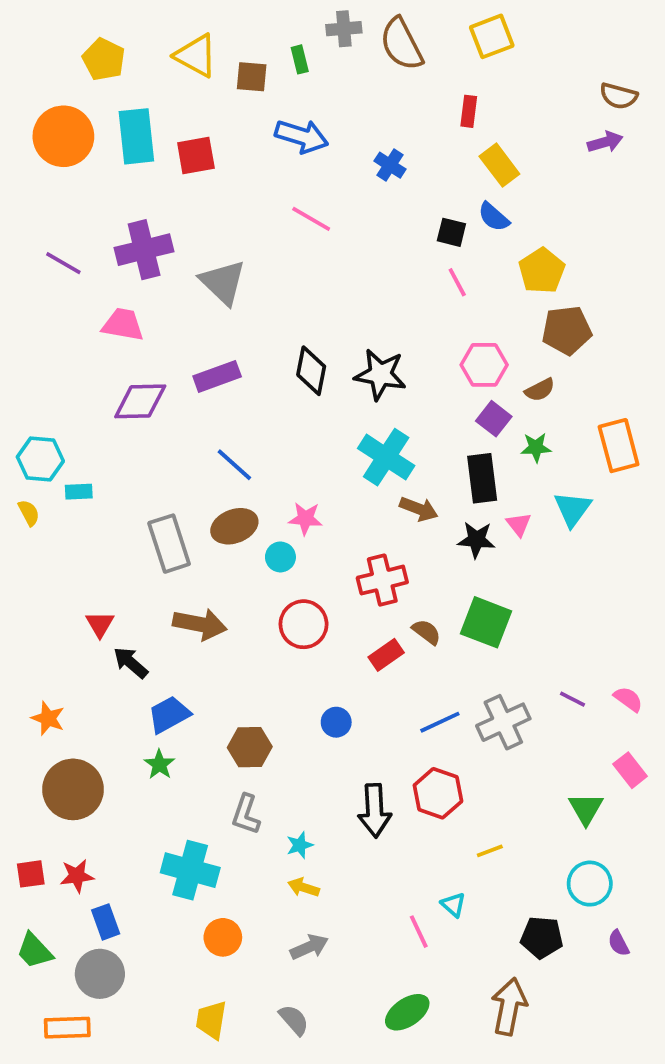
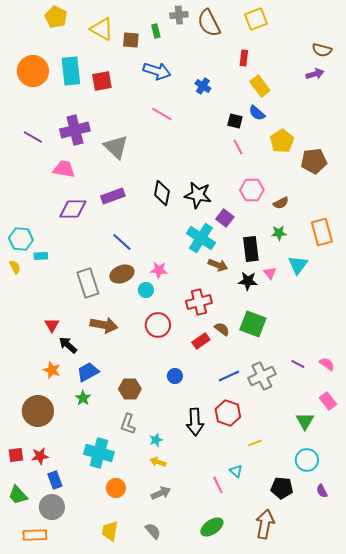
yellow pentagon: (104, 59) -> (56, 17), moved
brown pentagon: (567, 330) -> (314, 161), moved
purple square: (494, 419) -> (225, 218), moved
orange star: (48, 718) -> (52, 370), moved

